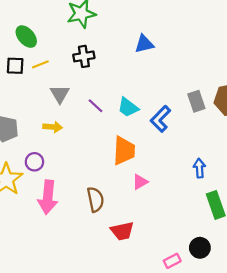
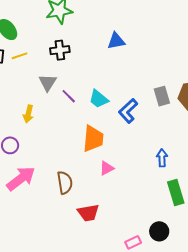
gray triangle: (60, 94) -> (48, 83), moved
yellow arrow: (53, 127) -> (28, 114), turned 96
pink arrow: (48, 197) -> (21, 179), turned -136

